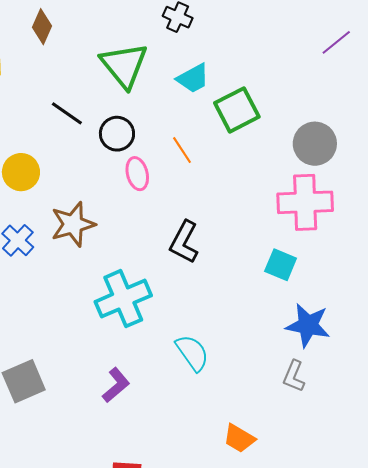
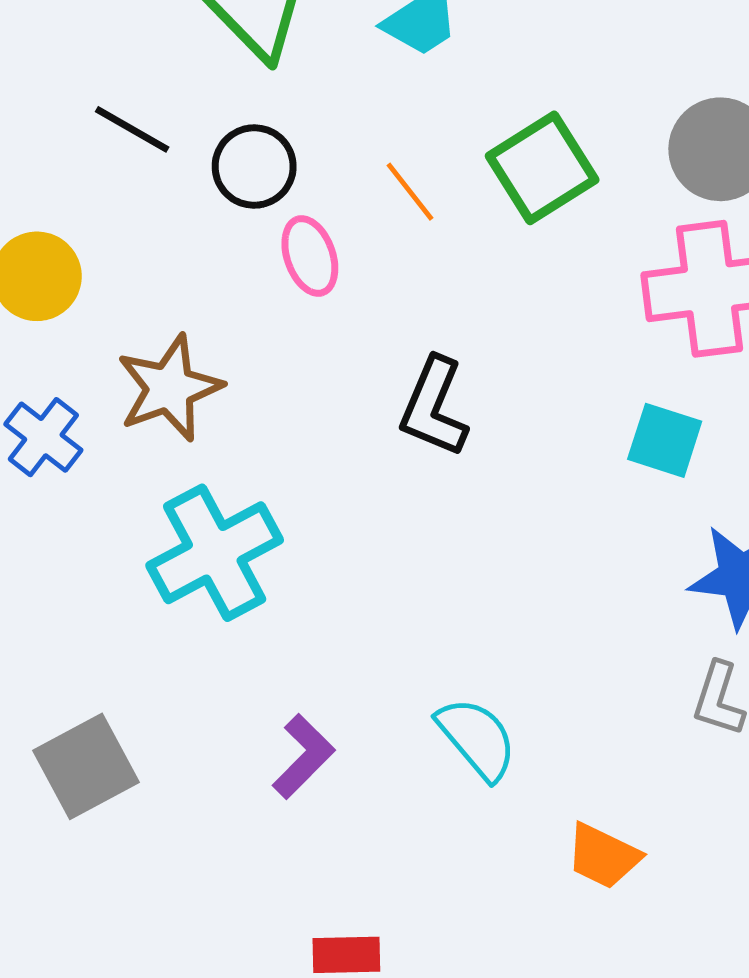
green square: (237, 110) -> (542, 168), moved
cyan cross: (123, 299) -> (215, 553), moved
cyan semicircle: (192, 353) -> (477, 739), moved

